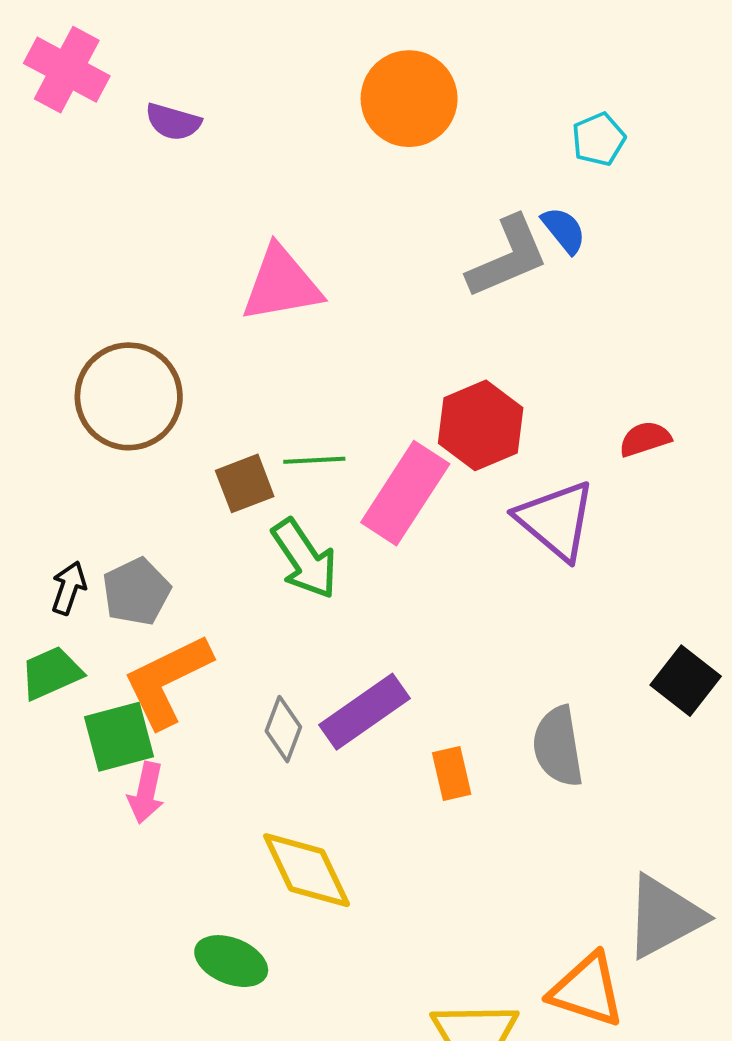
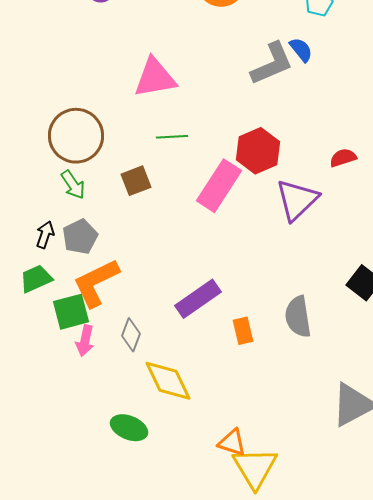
green line: (314, 460) -> (172, 137), moved
purple triangle: (556, 520) -> (297, 200), turned 36
green arrow: (305, 559) -> (73, 185), moved, size x0.7
gray diamond: (283, 729) -> (131, 335), moved
orange triangle: (587, 990) -> (232, 443), moved, size x0.7

